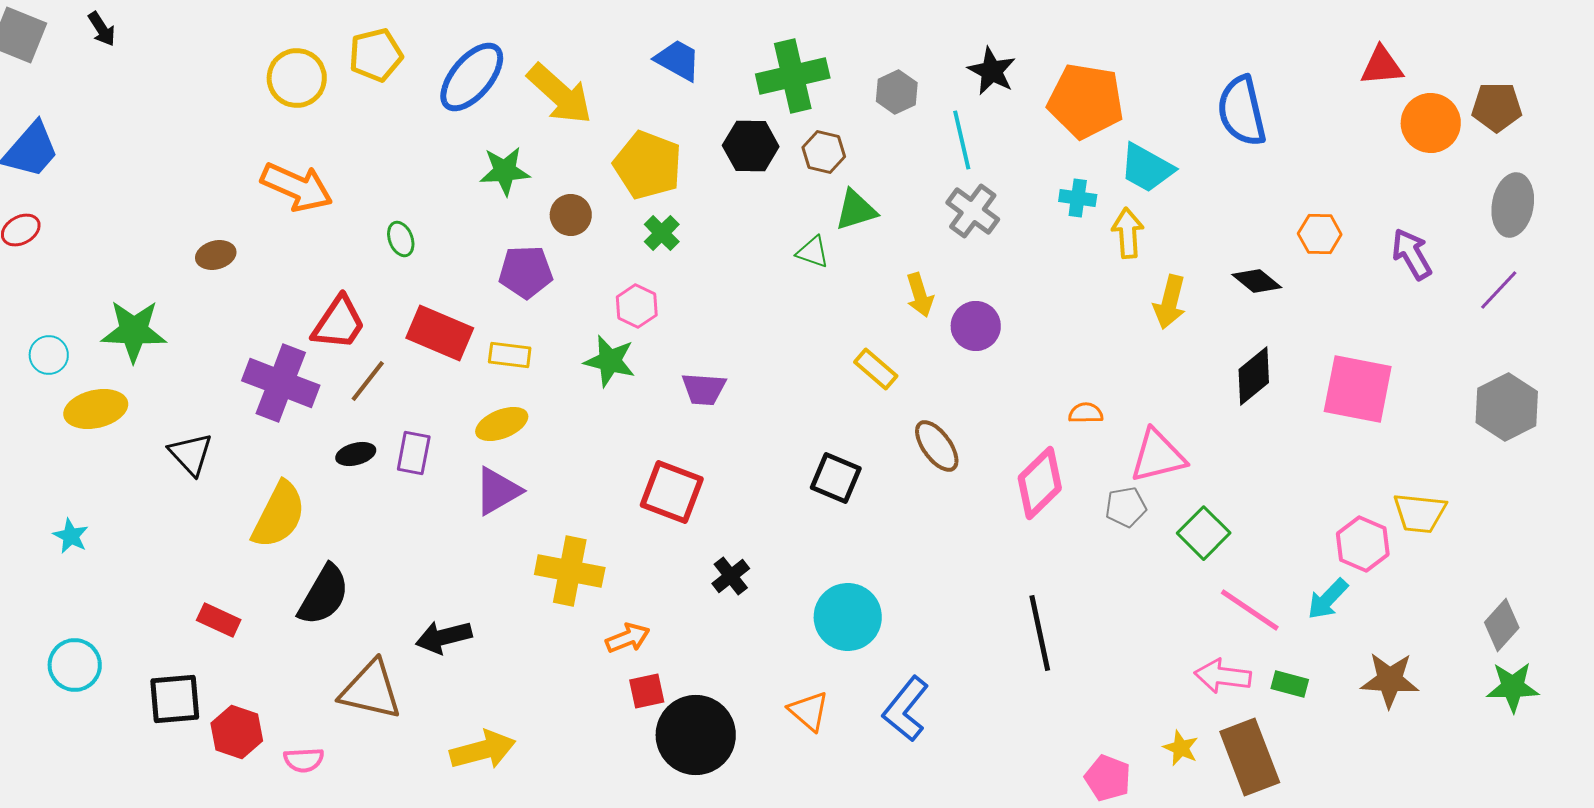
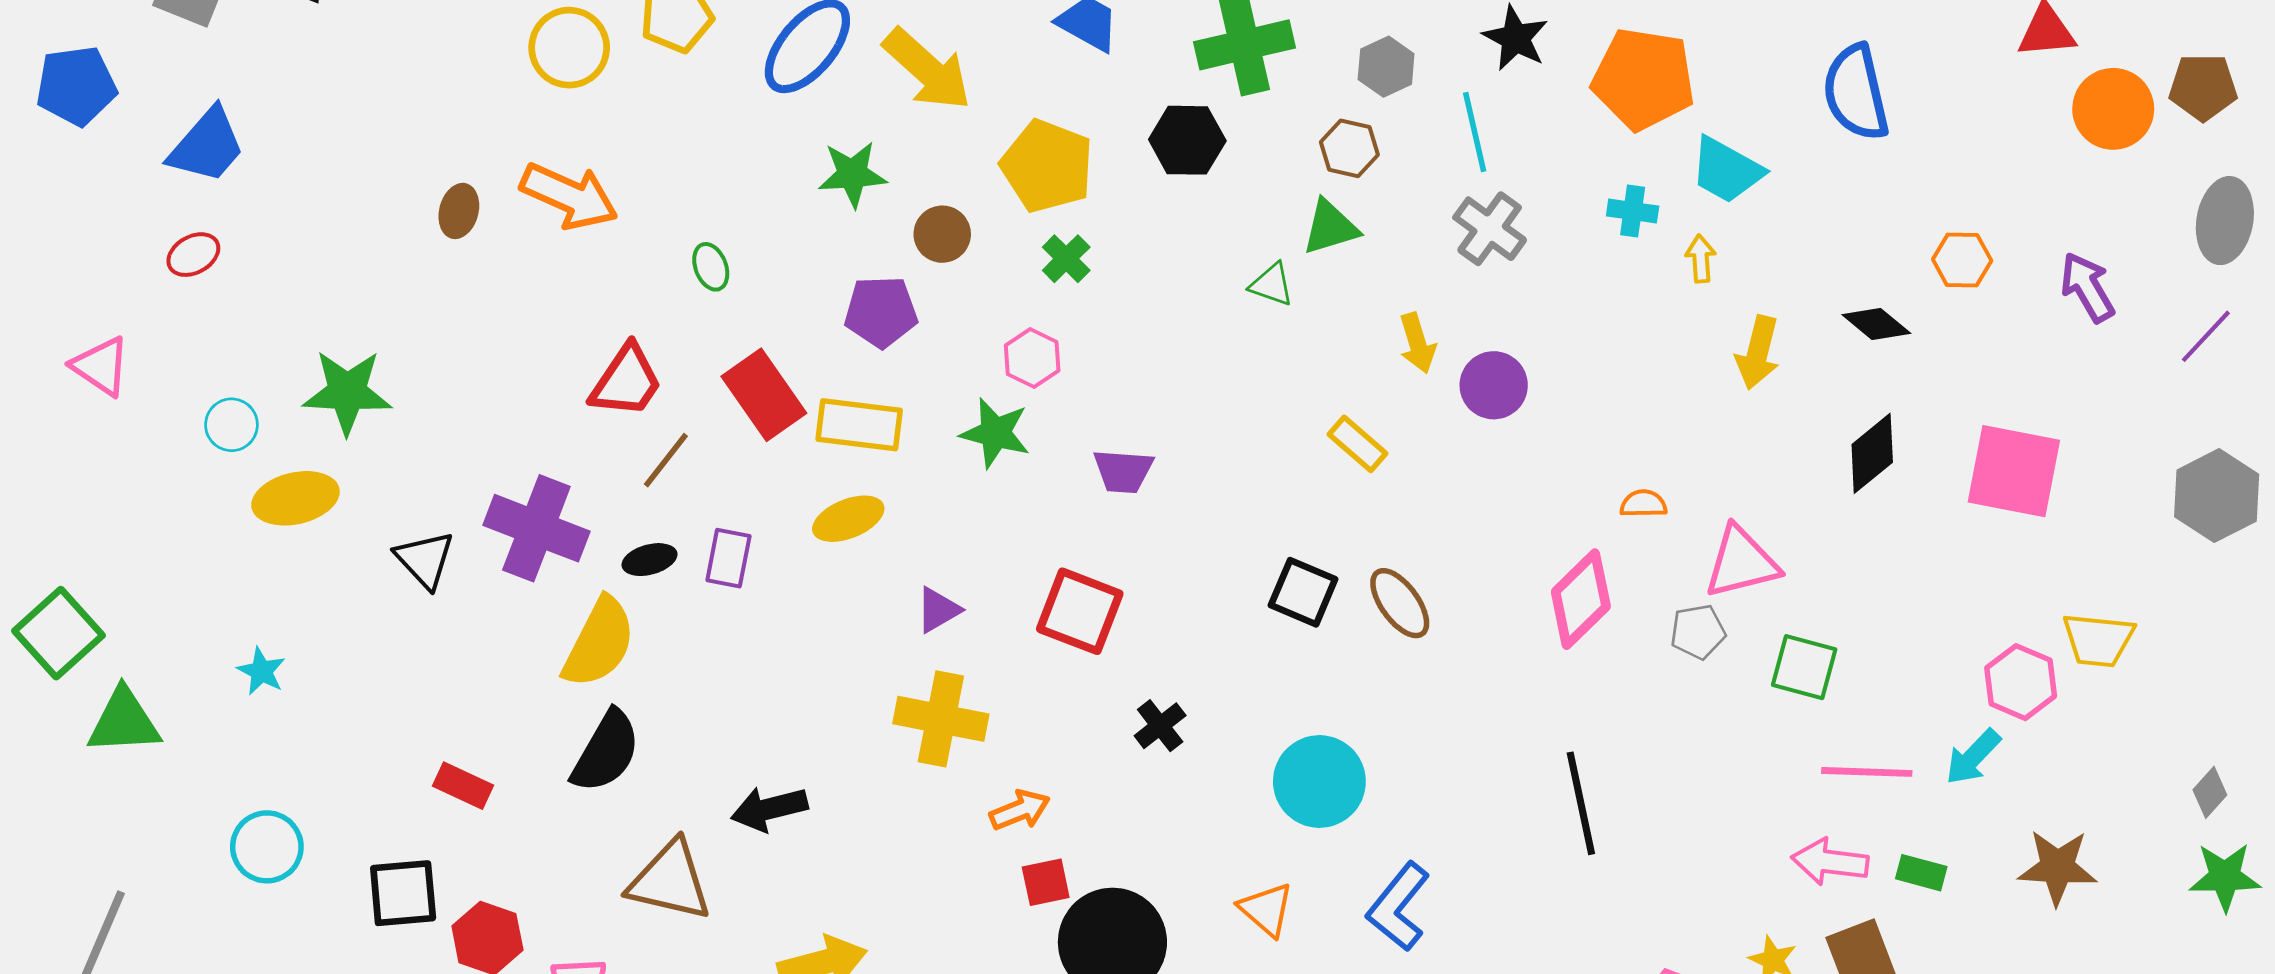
brown hexagon: (824, 152) -> (1349, 148), moved
yellow arrow: (1128, 233) -> (1701, 259), size x0.7
brown ellipse: (216, 255) -> (459, 211), moved, turned -60
red rectangle: (440, 333) -> (764, 395), turned 32
yellow rectangle: (510, 355) -> (859, 425), size x1.5
purple cross: (281, 383) -> (536, 528), moved
brown ellipse: (937, 446) -> (1400, 603), moved
purple triangle: (498, 491) -> (938, 610), moved, size x0.7
yellow semicircle: (279, 515) -> (599, 643), moved
green square: (1204, 533) -> (1804, 667), turned -30
pink line: (1250, 610) -> (1867, 772), turned -32
gray diamond: (1502, 625) -> (2210, 792), size x0.7

